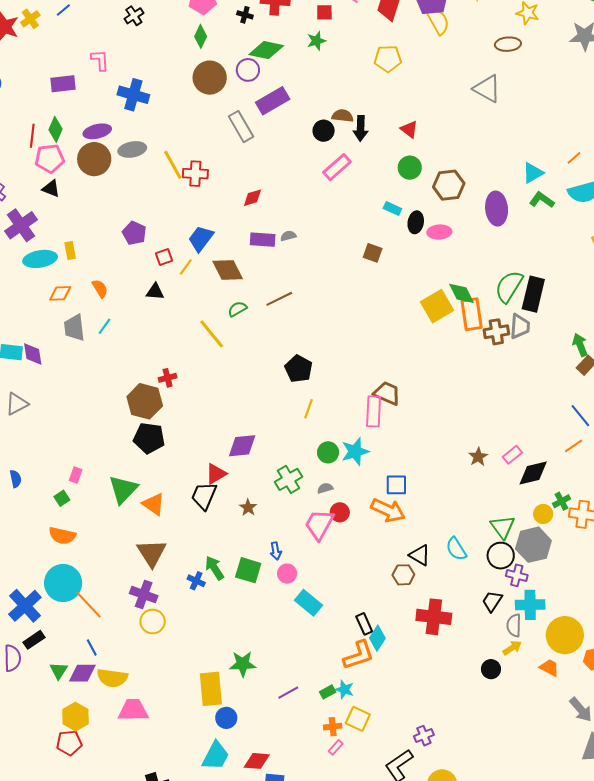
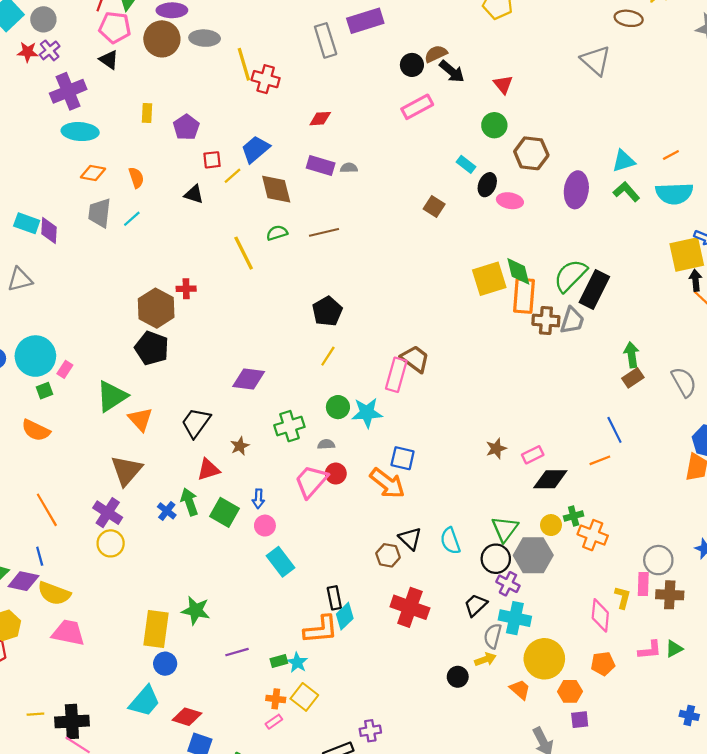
brown semicircle: (343, 116) -> (436, 54), turned -45
black arrow: (361, 128) -> (452, 71), turned -65
yellow rectangle: (70, 251) -> (147, 113), moved
red triangle: (216, 474) -> (208, 470), moved
cyan circle: (63, 583) -> (35, 356), moved

